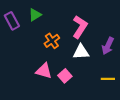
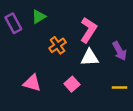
purple arrow: (108, 46) -> (119, 51), turned -54
pink triangle: (44, 71) -> (32, 83), moved

